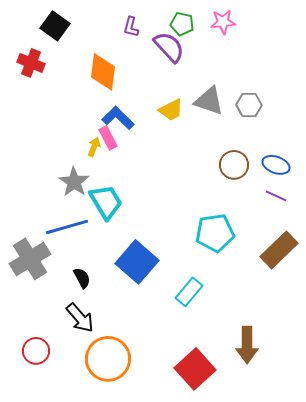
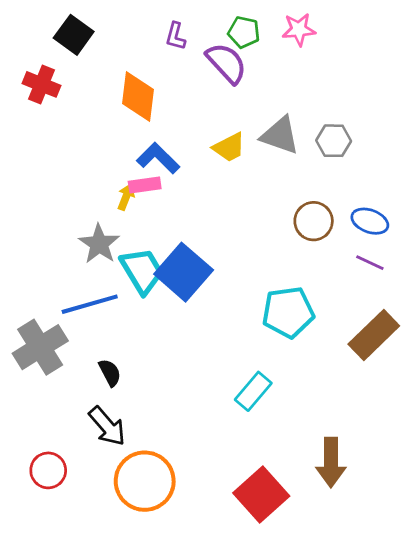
pink rectangle: (108, 138) -> (145, 185), turned -70
blue square: (137, 262) -> (184, 272), moved

